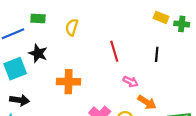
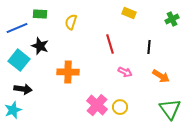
yellow rectangle: (161, 17) -> (129, 13), moved
green cross: (182, 24) -> (172, 19), turned -32
cyan square: (15, 69) -> (19, 60), turned -30
orange arrow: (147, 102) -> (161, 76), moved

